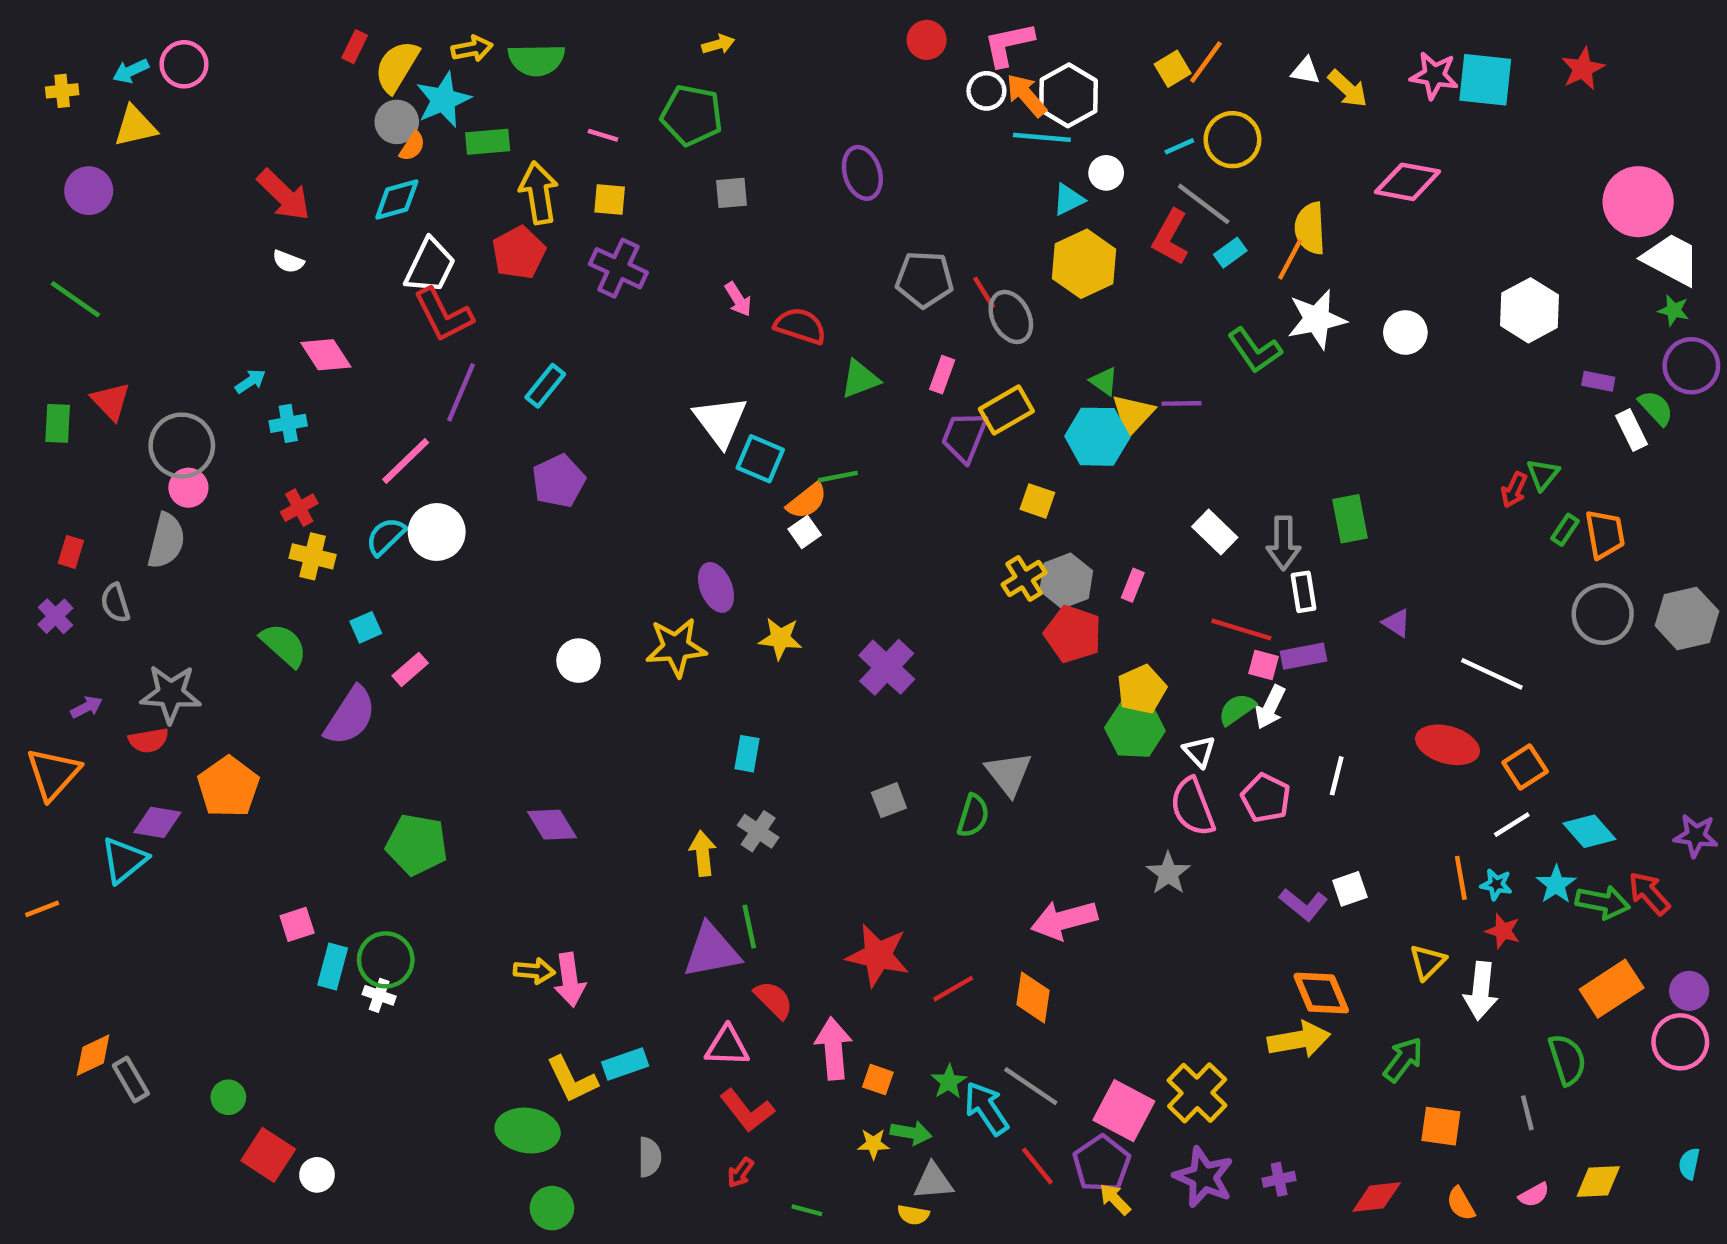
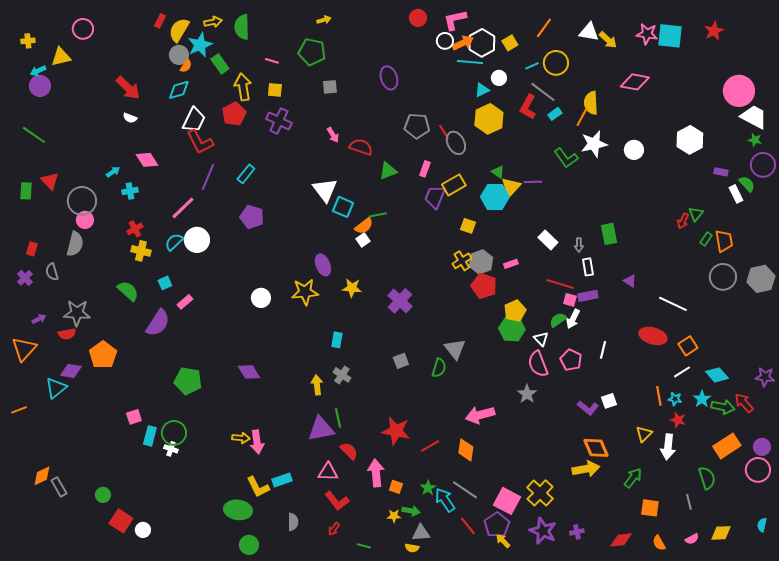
green semicircle: (536, 60) -> (242, 27), turned 90
yellow square: (1173, 69) -> (510, 43), moved
cyan arrow: (131, 71) -> (38, 71), moved
white triangle: (1306, 71) -> (589, 32), size x1.5
orange arrow: (1026, 95) -> (463, 43), turned 105
green rectangle: (488, 142) -> (220, 64), turned 60
purple pentagon: (559, 481) -> (252, 217), turned -30
gray arrow: (1283, 543) -> (579, 245), size x0.6
pink rectangle: (1133, 585) -> (511, 264), turned 48

